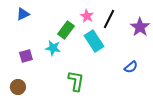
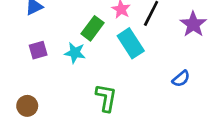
purple square: (26, 56) -> (38, 50), moved

